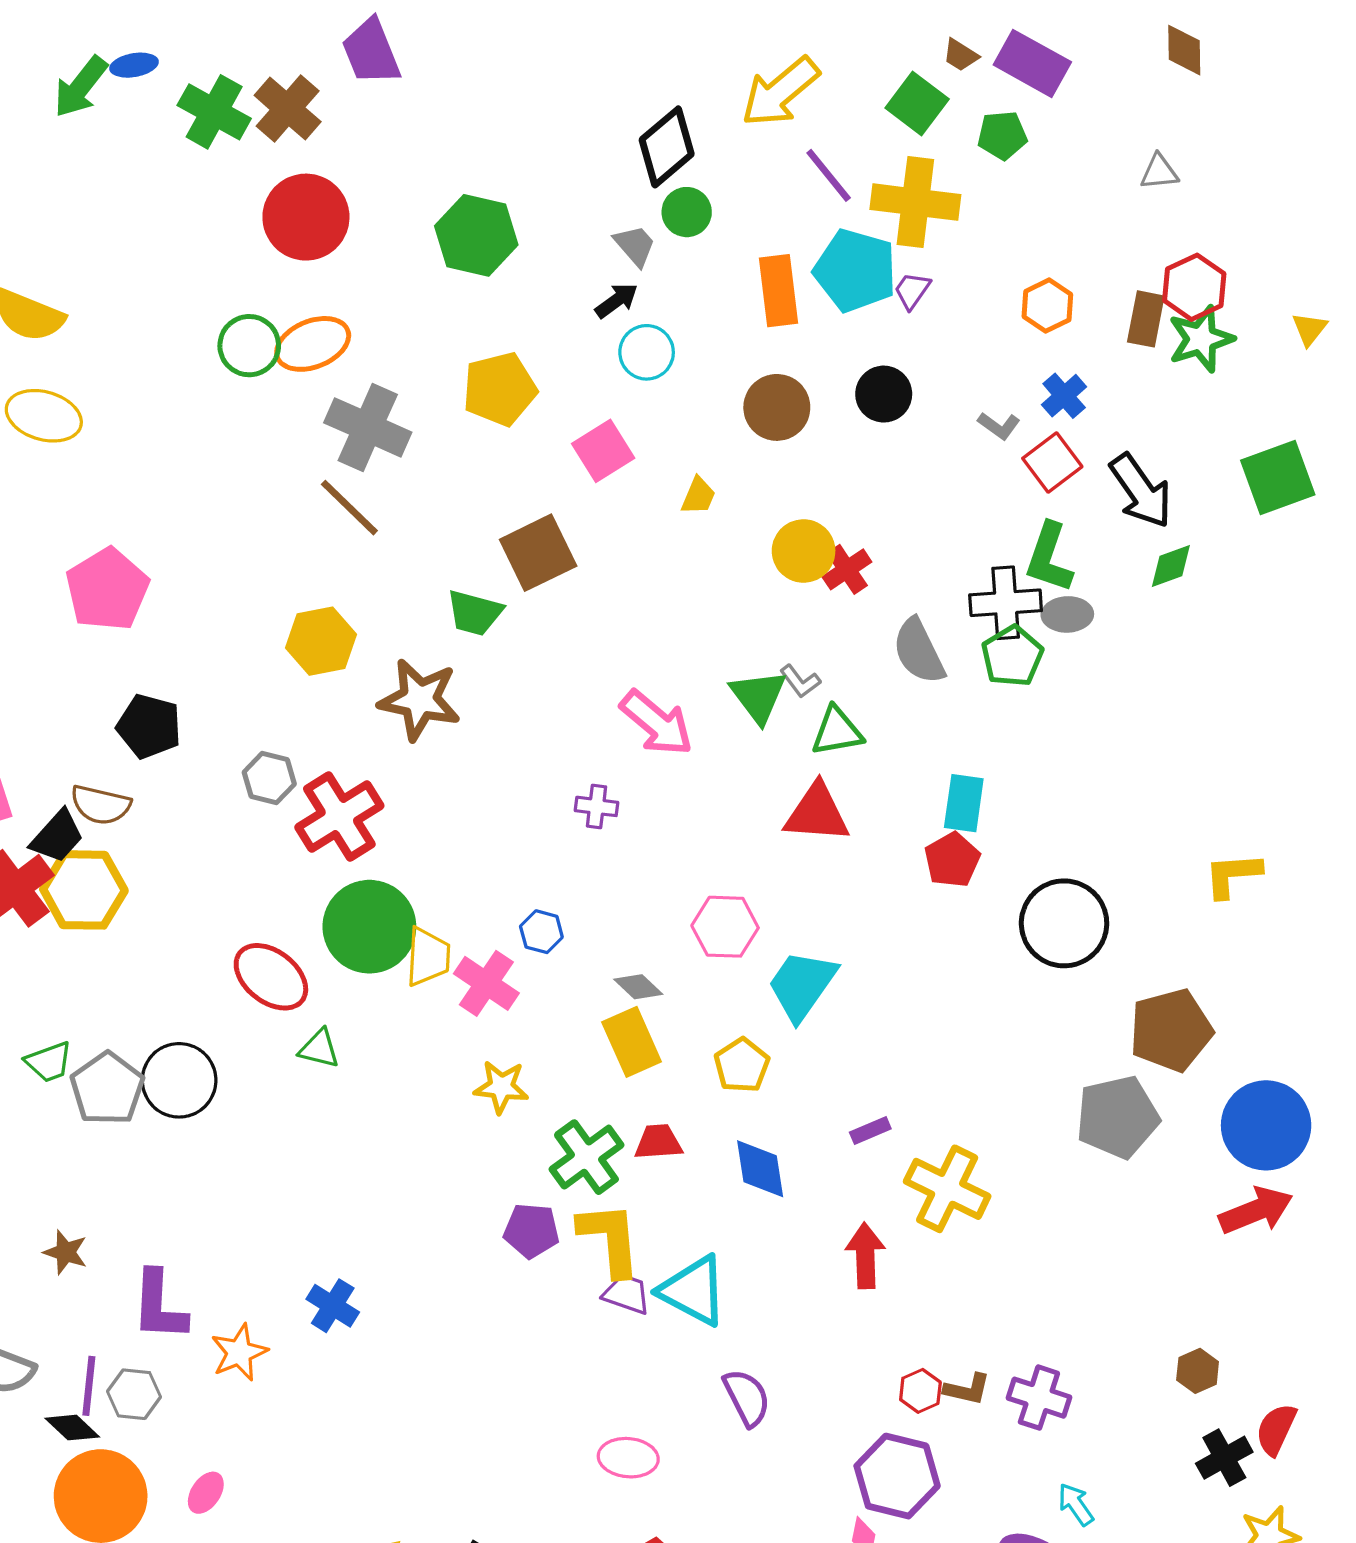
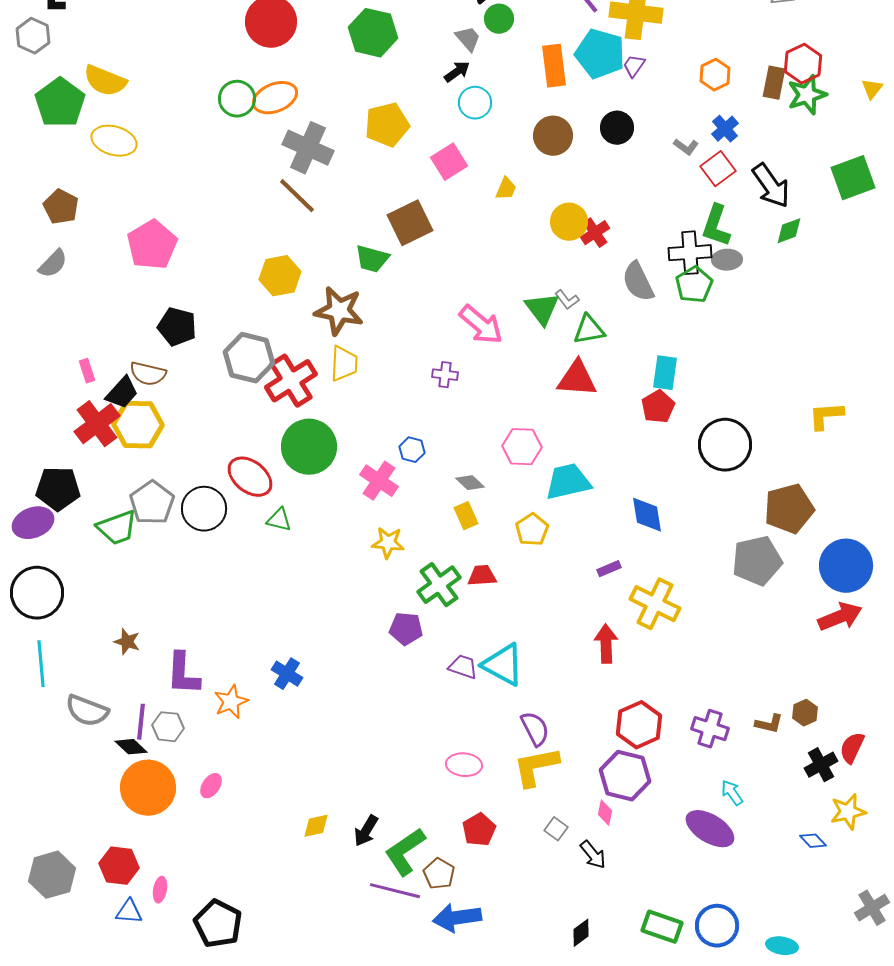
gray hexagon: (269, 778) -> (249, 358), size x1.6
yellow trapezoid: (428, 957) -> (344, 364), moved
cyan trapezoid: (802, 985) -> (568, 482), turned 42
yellow rectangle: (632, 1042) -> (466, 516), size x0.7
green trapezoid: (49, 1062) -> (117, 528), size x1.4
black circle: (179, 1080) -> (204, 509), moved
gray pentagon: (107, 1089) -> (152, 503), moved
blue diamond: (760, 1169) -> (647, 515), moved
yellow L-shape: (610, 1239) -> (536, 767), moved, turned -96
brown L-shape: (967, 1389) -> (769, 724), moved
red hexagon: (920, 1391) -> (639, 725), size x1.8

